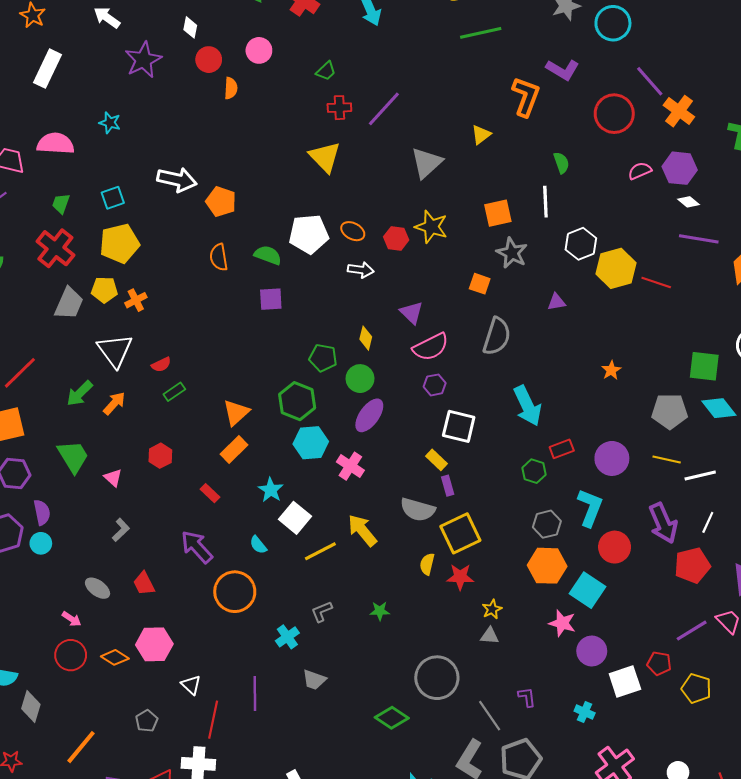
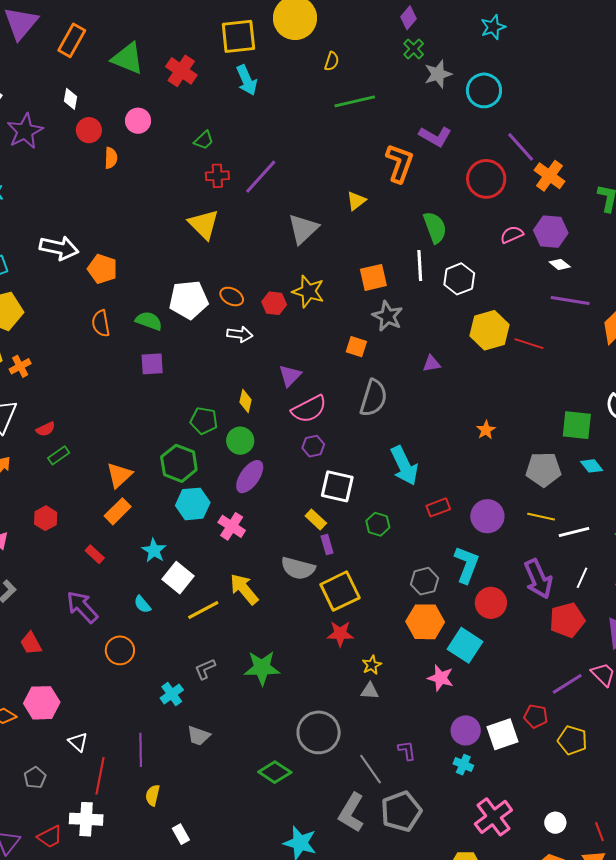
green semicircle: (561, 163) -> (435, 227), size x1.5
white hexagon: (581, 244) -> (459, 279), moved
purple triangle: (412, 313) -> (290, 376), turned 30
cyan diamond: (719, 408) -> (592, 466), size x0.7
green hexagon: (534, 471) -> (378, 524), moved
yellow semicircle: (427, 564) -> (153, 795), moved
orange circle: (235, 592) -> (120, 650), size x0.7
green star: (380, 611) -> (262, 668), size x1.8
purple circle: (592, 651) -> (466, 730), moved

